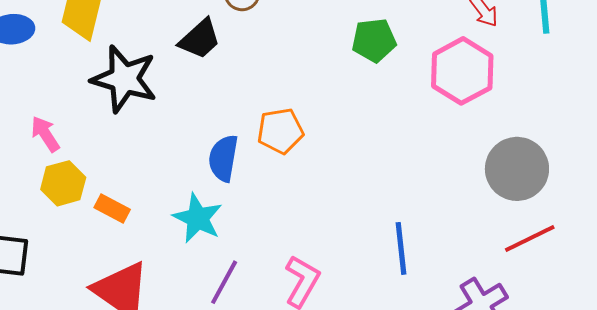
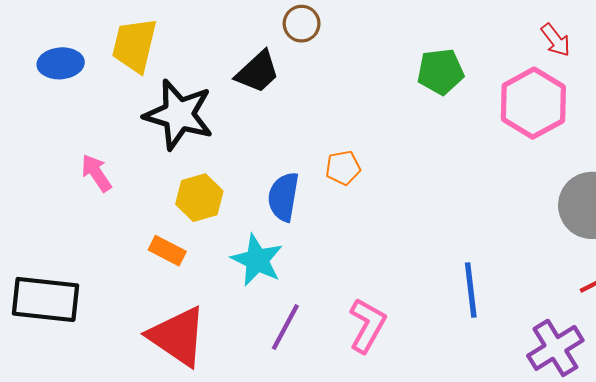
orange pentagon: (280, 131) -> (343, 168), size x0.7
yellow hexagon: (63, 183) -> (199, 198), moved

